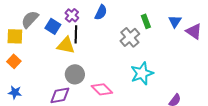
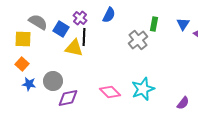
gray semicircle: (30, 19) -> (38, 22), turned 78
green rectangle: (146, 21) -> (154, 24), turned 32
cyan star: (142, 73) -> (143, 89), moved
gray circle: (75, 74) -> (53, 81), moved
blue star: (15, 92) -> (29, 84), moved

